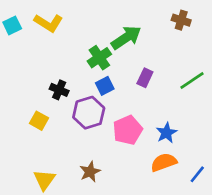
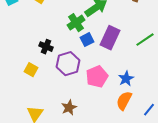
purple rectangle: (145, 78) -> (110, 38), size x1.6
blue square: (105, 86) -> (87, 40), moved
orange semicircle: (164, 162) -> (124, 101), turned -42

